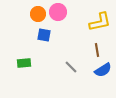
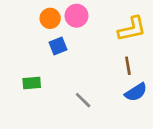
blue square: (44, 35) -> (58, 46), turned -32
gray line: (71, 67) -> (83, 100), moved

